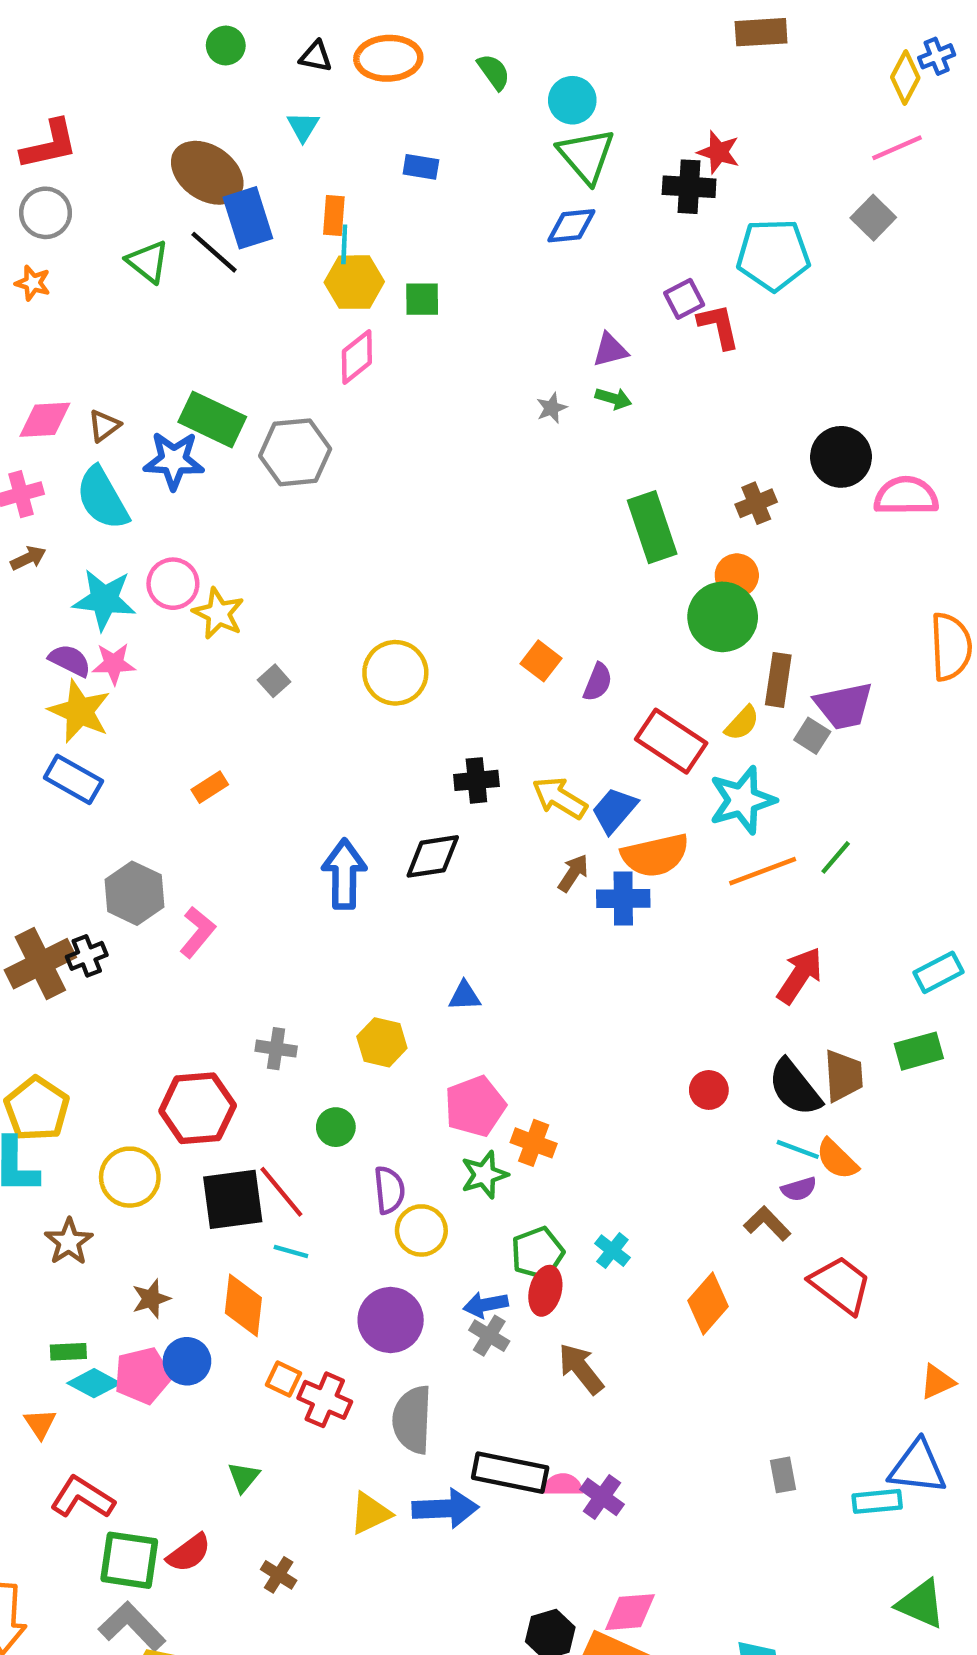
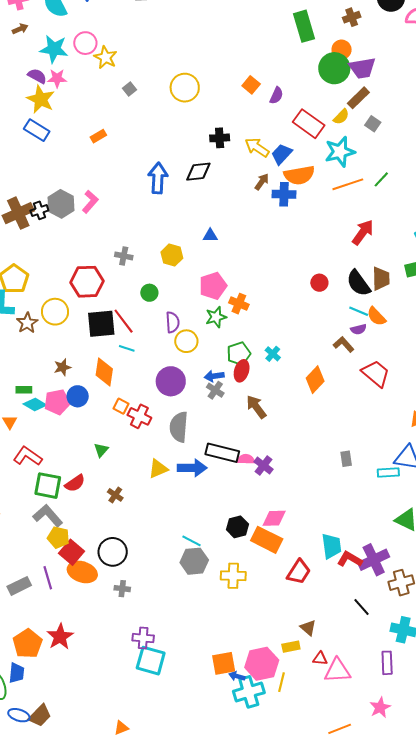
brown rectangle: (778, 680) -> (358, 98), turned 35
purple trapezoid: (844, 706) -> (362, 68), moved
gray hexagon: (135, 893) -> (61, 204), moved
brown star: (69, 1242) -> (27, 323), moved

